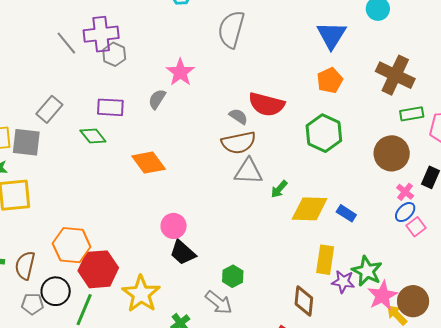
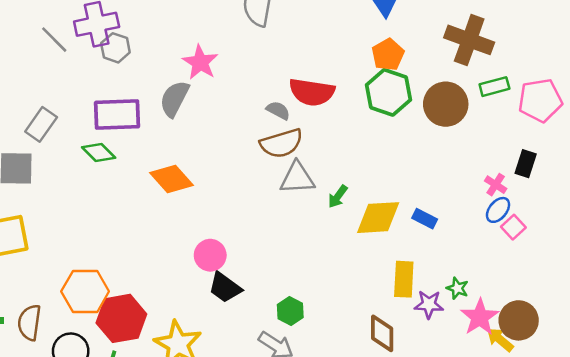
gray semicircle: (157, 99) -> (174, 99), size x1.4
purple rectangle: (110, 107) -> (117, 115), size x1.4
green hexagon: (324, 133) -> (388, 92), moved
brown circle: (392, 153) -> (446, 104), moved
green star: (367, 271) -> (457, 288), size x0.6

